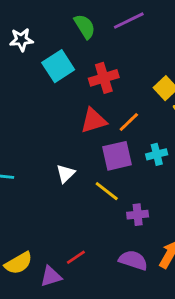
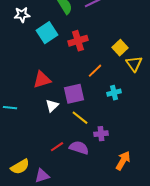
red triangle: (93, 121) -> (42, 80), moved
purple square: (117, 156) -> (74, 94), moved
red line: (76, 257) -> (57, 147), moved
purple semicircle: (133, 260) -> (79, 148), moved

